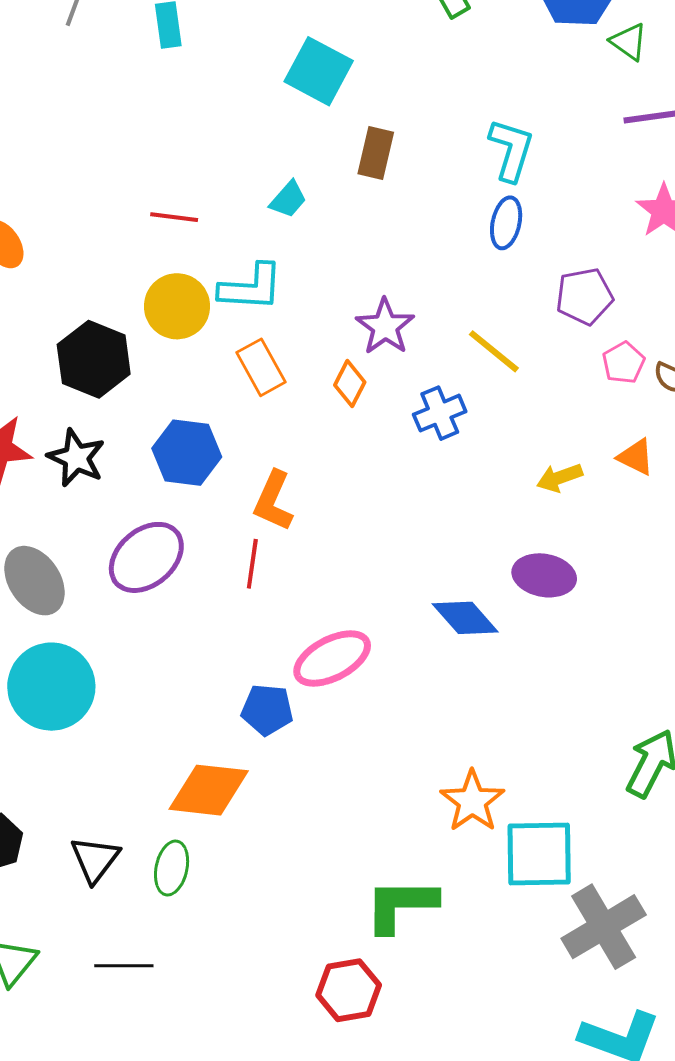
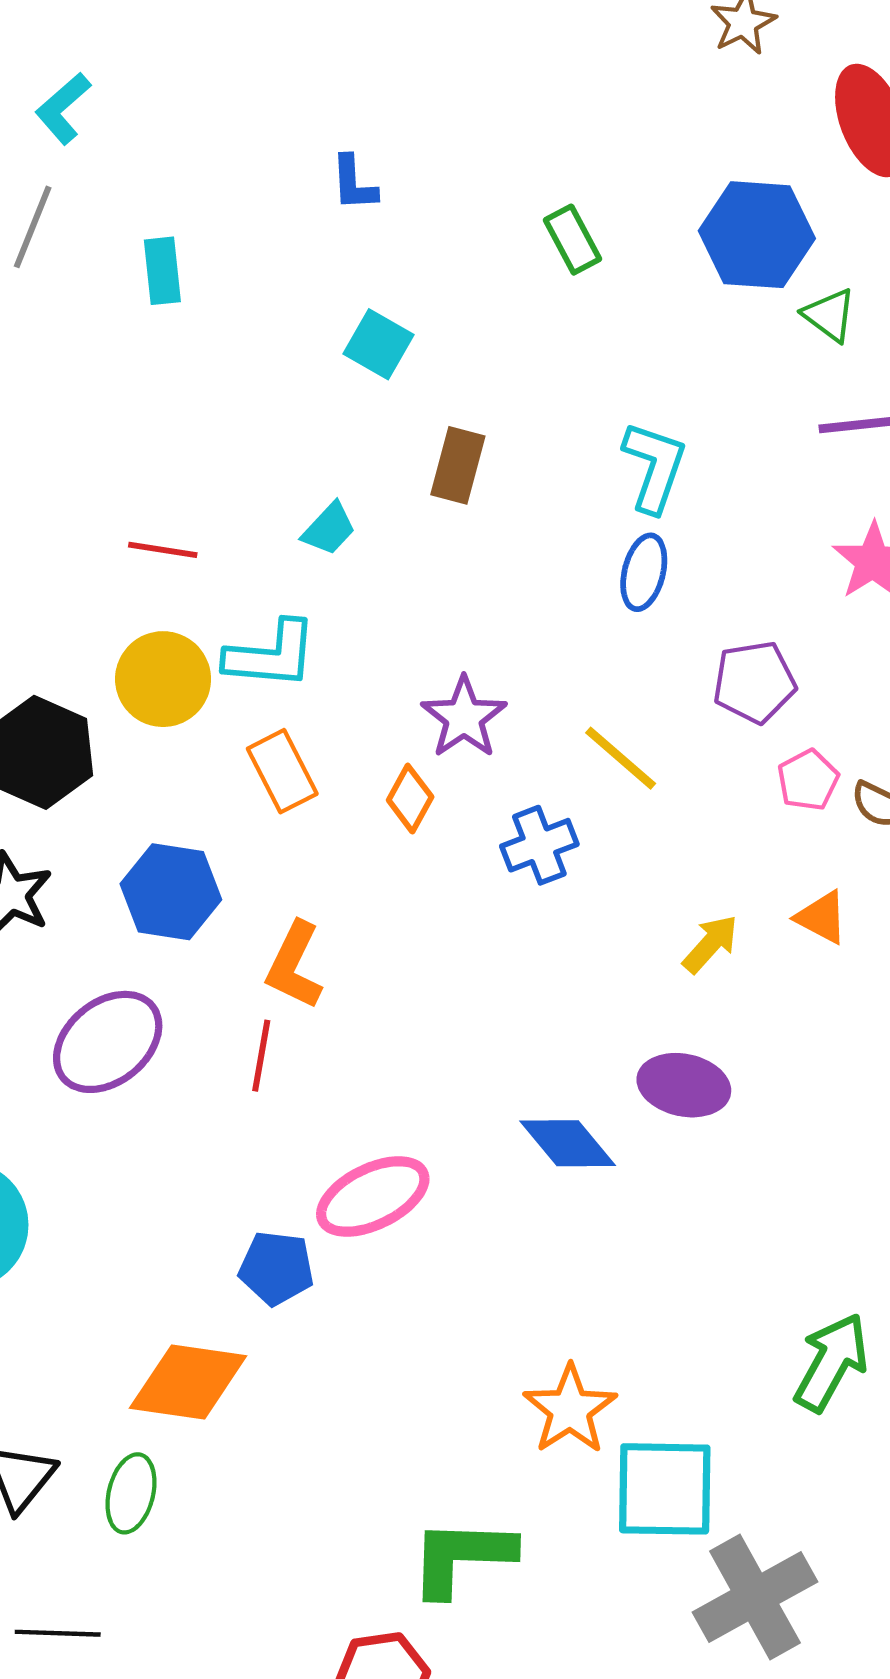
cyan square: (319, 71) -> (378, 344), size x0.7
yellow arrow: (560, 478) -> (710, 944), turned 150

